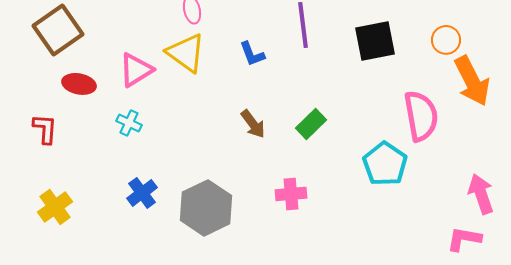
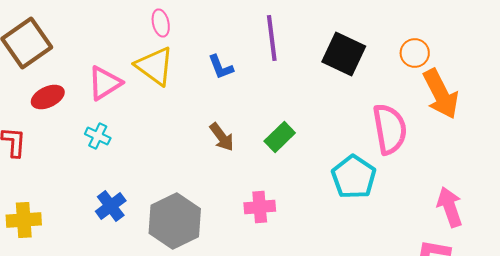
black square: (375, 41) -> (344, 54), turned 36
red ellipse: (79, 84) -> (48, 97), turned -36
yellow cross: (55, 207) -> (24, 220), turned 32

